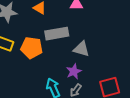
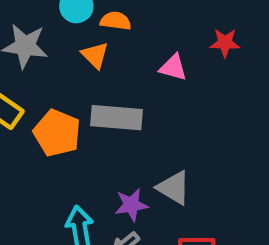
gray triangle: (81, 49) -> (174, 188), moved

